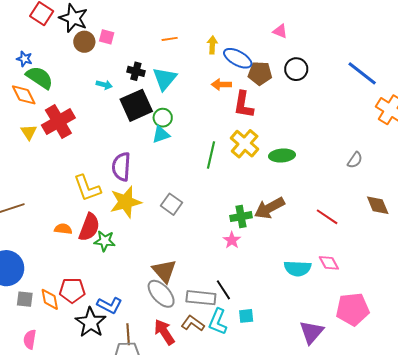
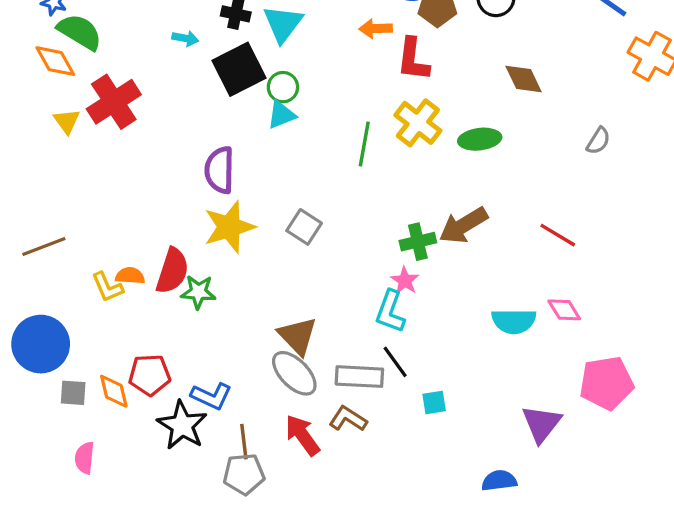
yellow L-shape: (87, 188) -> (107, 287), moved, size x0.7
brown diamond: (378, 205) -> (524, 79), moved
cyan L-shape: (218, 322) -> (390, 312), moved

